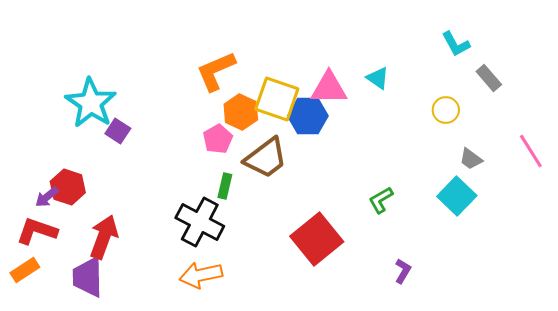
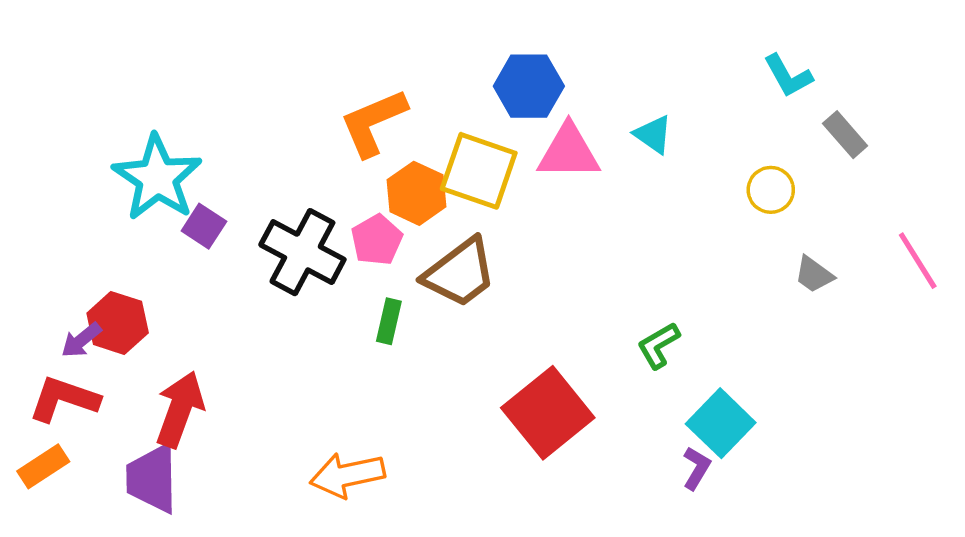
blue hexagon: (308, 116) -> (529, 86), moved
cyan square: (457, 196) -> (721, 423), moved
black cross: (200, 222) -> (302, 252), moved

